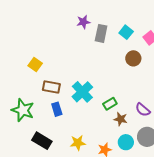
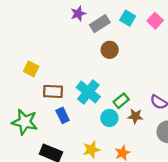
gray rectangle: (101, 33) -> (100, 24), turned 54
brown circle: (133, 58) -> (110, 50), moved
cyan circle: (126, 142) -> (109, 118), moved

